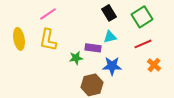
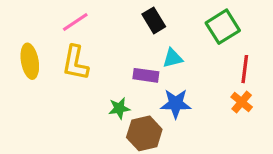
black rectangle: (109, 13) -> (154, 20), moved
red line: (143, 44) -> (245, 69), moved, turned -60
green star: (76, 58) -> (119, 108), moved

